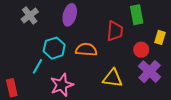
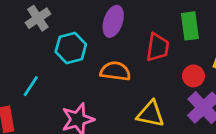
purple ellipse: (70, 15) -> (113, 21), moved
cyan hexagon: (54, 48) -> (71, 48), moved
cyan line: (37, 66) -> (31, 86), moved

